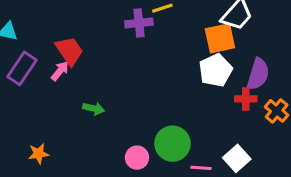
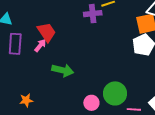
purple rectangle: (22, 68) -> (15, 44), turned -30
green arrow: (94, 108) -> (63, 70), size x1.5

